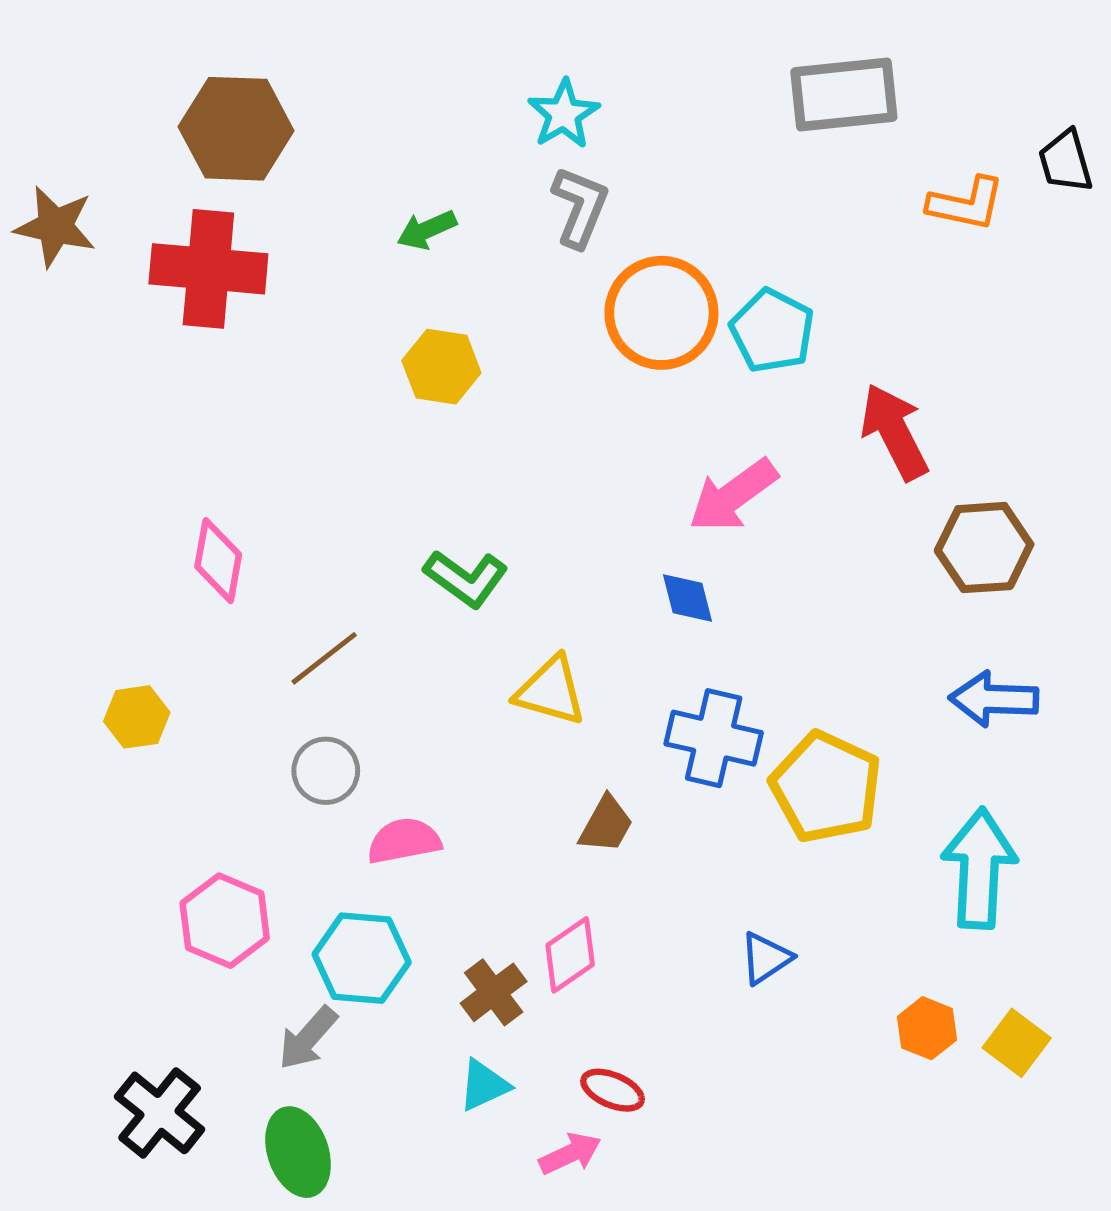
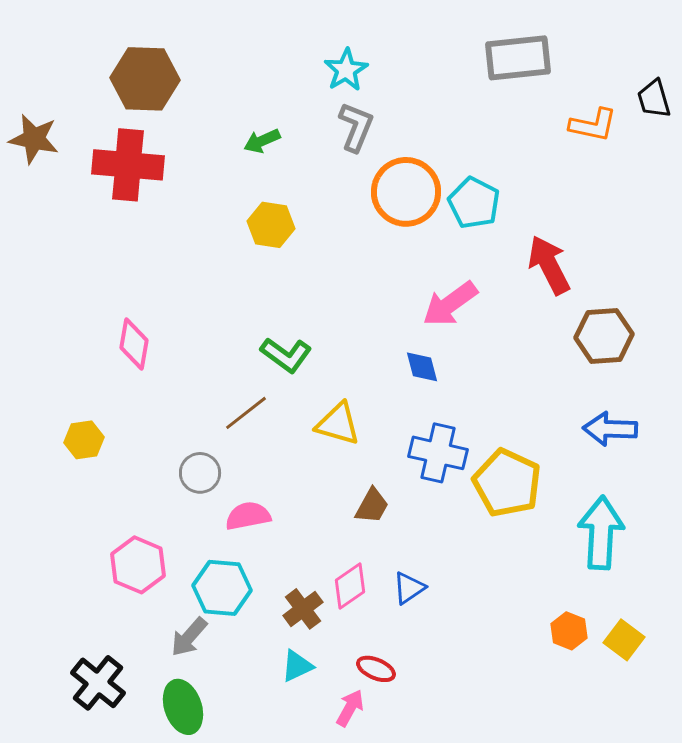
brown line: (324, 658) -> (246, 413), moved
blue triangle: (766, 958) -> (409, 588), moved
pink arrow: (570, 1154) -> (350, 708), turned -36

